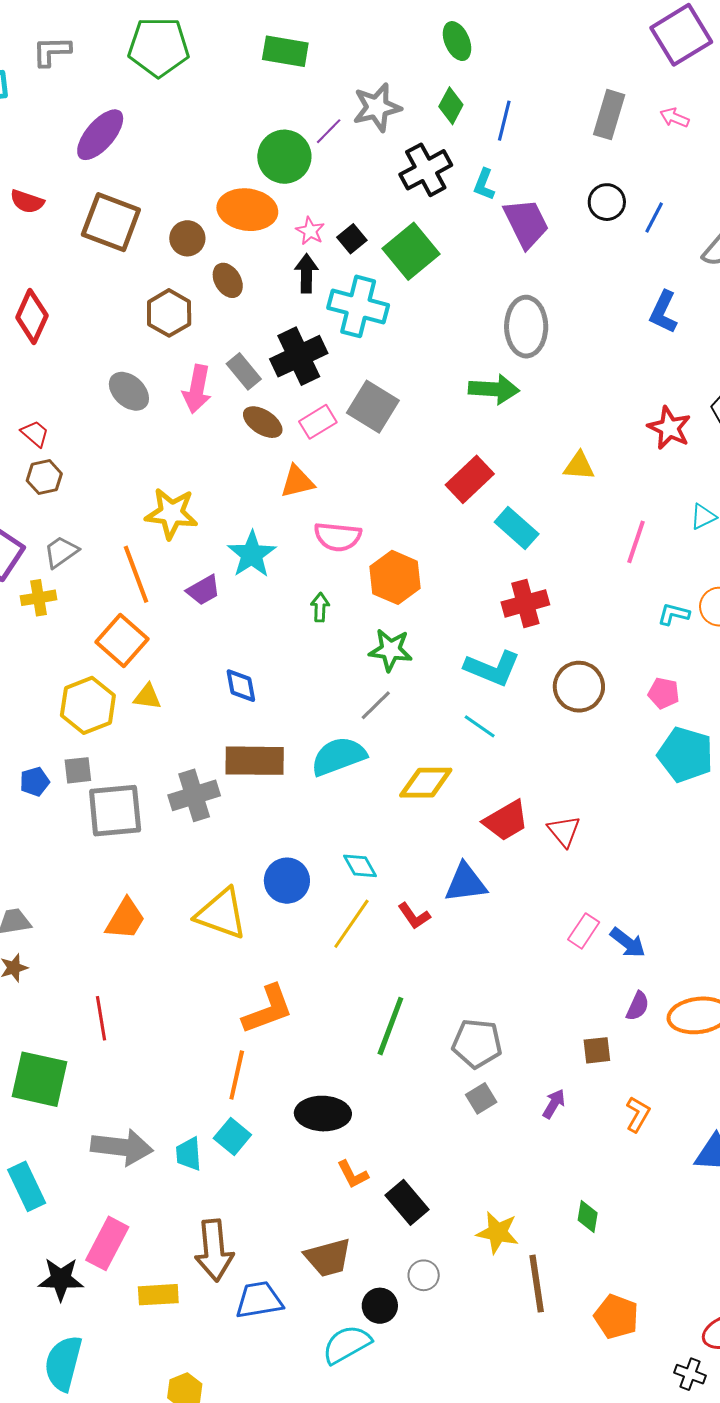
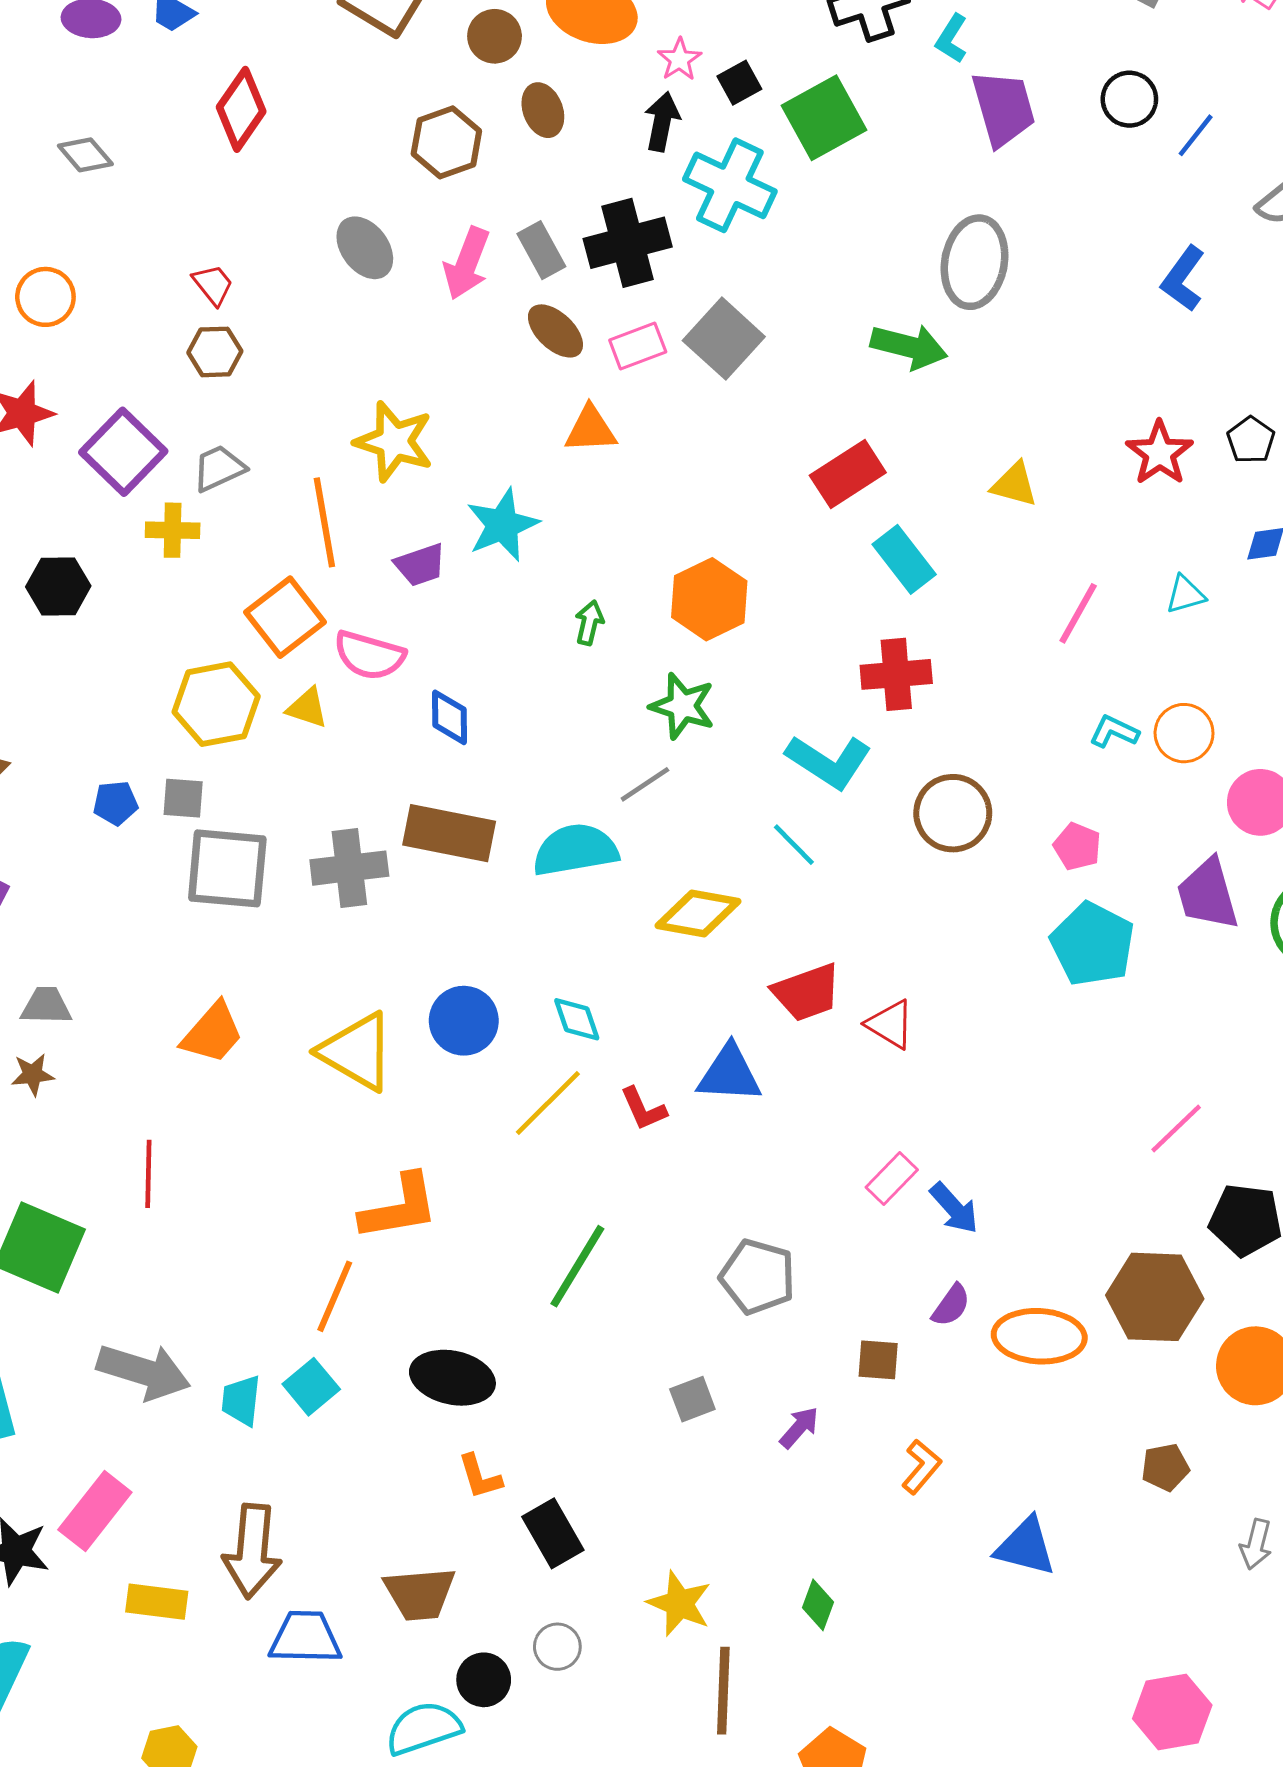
pink semicircle: (338, 537) -> (369, 655), moved
red triangle: (564, 831) -> (890, 1024), turned -30
gray pentagon: (477, 1043) -> (758, 1277), moved

